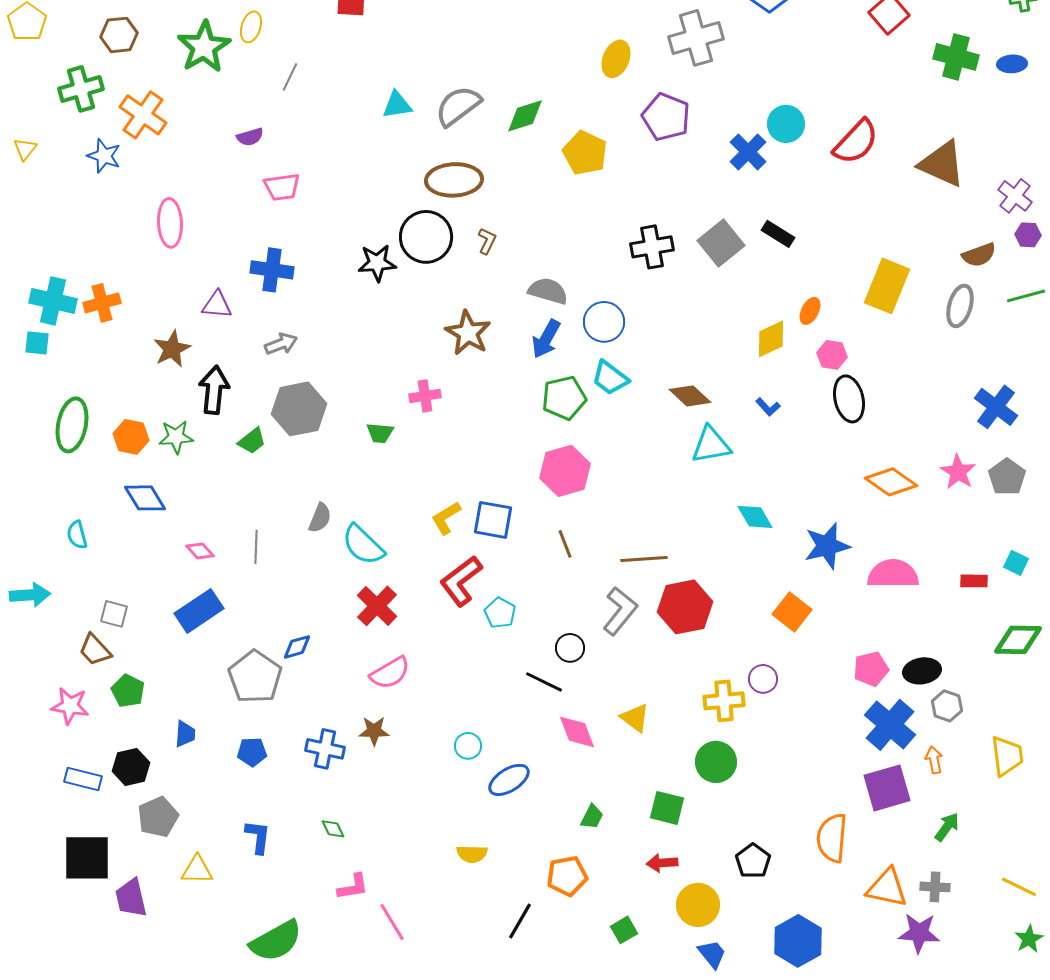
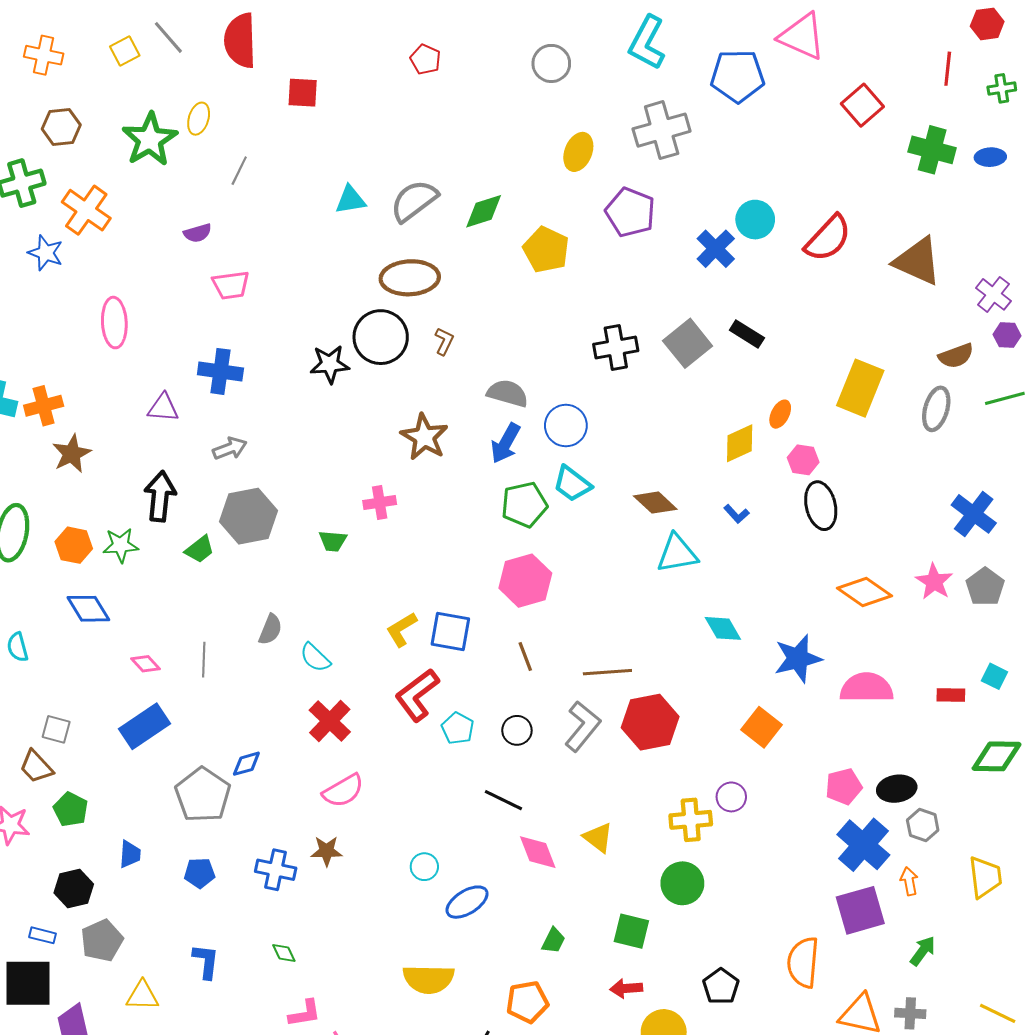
brown star: (172, 349) -> (72, 454), moved
cyan semicircle: (363, 545) -> (315, 658), size x0.7
black circle: (570, 648) -> (517, 730), moved
blue rectangle: (83, 779) -> (43, 935), moved, size x0.7
yellow semicircle: (472, 854) -> (429, 979), size x1.6

